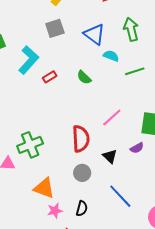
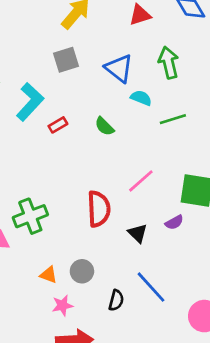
gray circle: (82, 173) -> (82, 271), moved
orange triangle: (44, 188) -> (48, 275), size x0.6
black semicircle: (82, 208) -> (116, 300), moved

